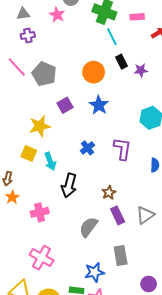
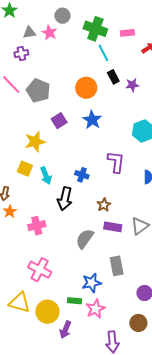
gray triangle: (23, 14) -> (29, 33), moved
blue cross: (87, 148) -> (82, 175), moved, turned -32
purple rectangle: (118, 215) -> (113, 227), turned -54

